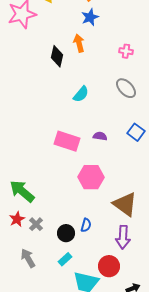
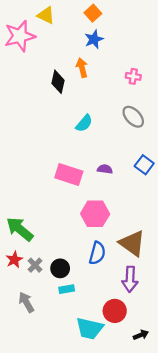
blue semicircle: (86, 225) -> (97, 253), moved, size x1.5
black circle: (66, 233) -> (60, 268), moved
cyan rectangle: (65, 259) -> (67, 289), moved, turned 32

